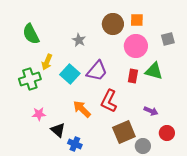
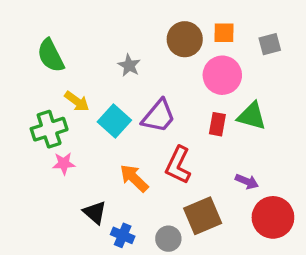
gray square: (168, 39) -> (270, 44), moved
yellow arrow: (47, 62) -> (77, 101), turned -77
pink star: (39, 114) -> (64, 163), moved
red circle: (167, 133) -> (273, 217), size x1.6
gray circle: (143, 146) -> (168, 239), moved

